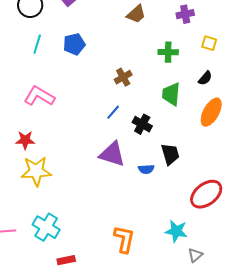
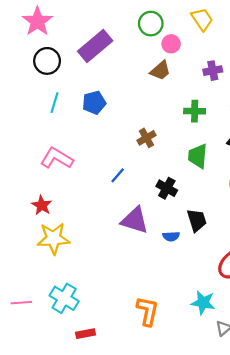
blue line: (113, 112) -> (118, 175), moved
red star: (25, 140) -> (42, 205), turned 30

